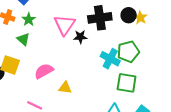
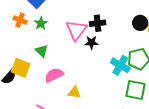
black cross: (100, 18) -> (98, 23), moved, size x0.7
green triangle: (23, 39) -> (42, 51), moved

